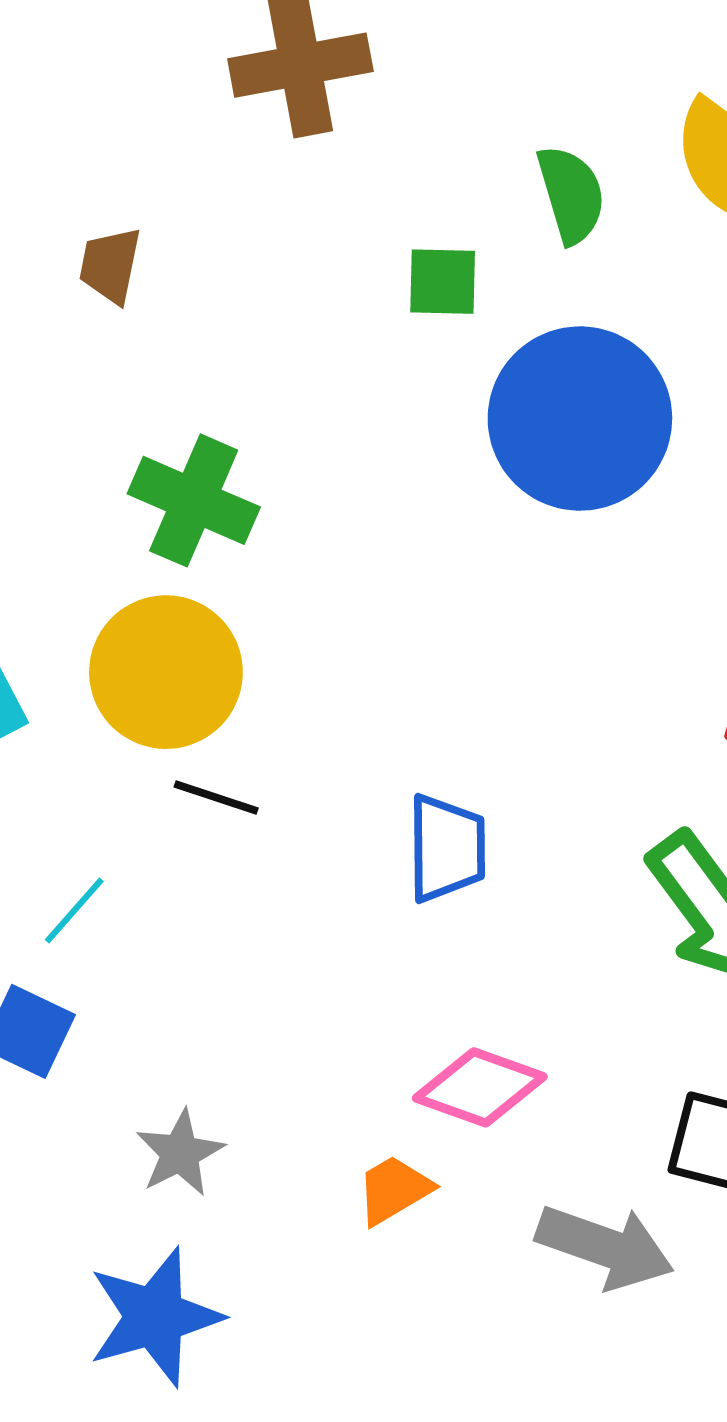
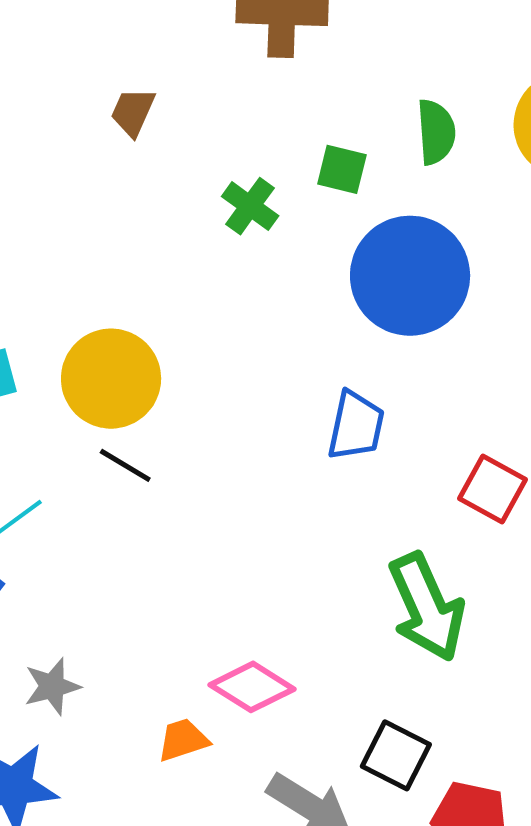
green cross: (194, 500) -> (250, 206), moved, size x0.7
blue trapezoid: (447, 848) -> (356, 426), moved

